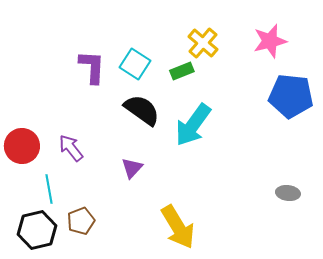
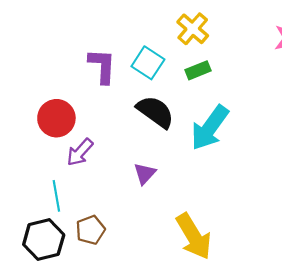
yellow cross: (203, 43) -> (193, 29), moved
red circle: (22, 146) -> (56, 118), moved
purple arrow: (71, 148) -> (80, 152), turned -100

